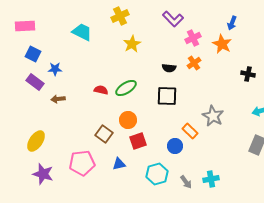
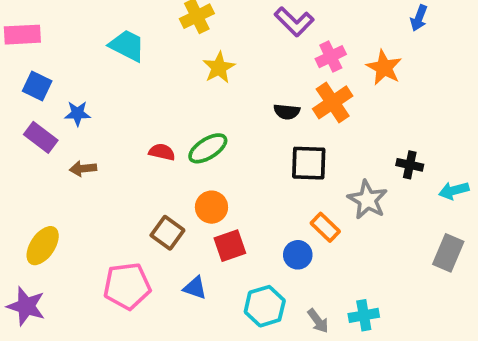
blue arrow: (232, 23) -> (419, 18), moved
orange cross: (194, 63) -> (333, 102), size x1.5
black cross: (248, 74) -> (410, 165), moved
black square: (167, 96) -> (309, 163), moved
blue triangle: (119, 164) -> (195, 288), turned 32
purple star: (43, 174) -> (26, 306), moved

